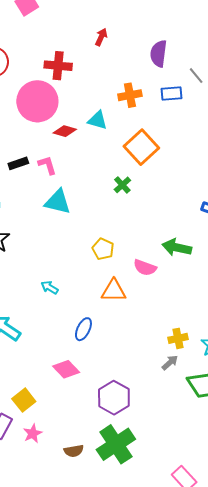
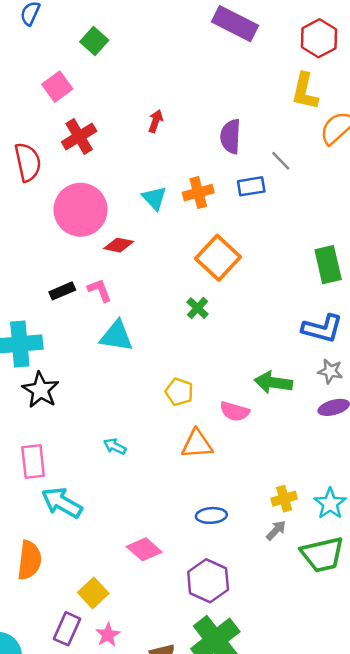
red cross: (58, 66) -> (79, 136), moved, turned -32
cyan triangle: (97, 120) -> (154, 198), moved, turned 35
blue ellipse: (83, 329) -> (211, 515), moved, turned 65

